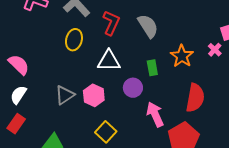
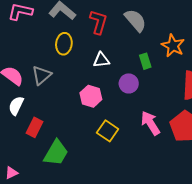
white triangle: (109, 61) -> (101, 60), size x0.7
gray triangle: (65, 95) -> (41, 75), moved
pink arrow: (155, 114) -> (150, 123), moved
red rectangle: (16, 124) -> (34, 127), moved

